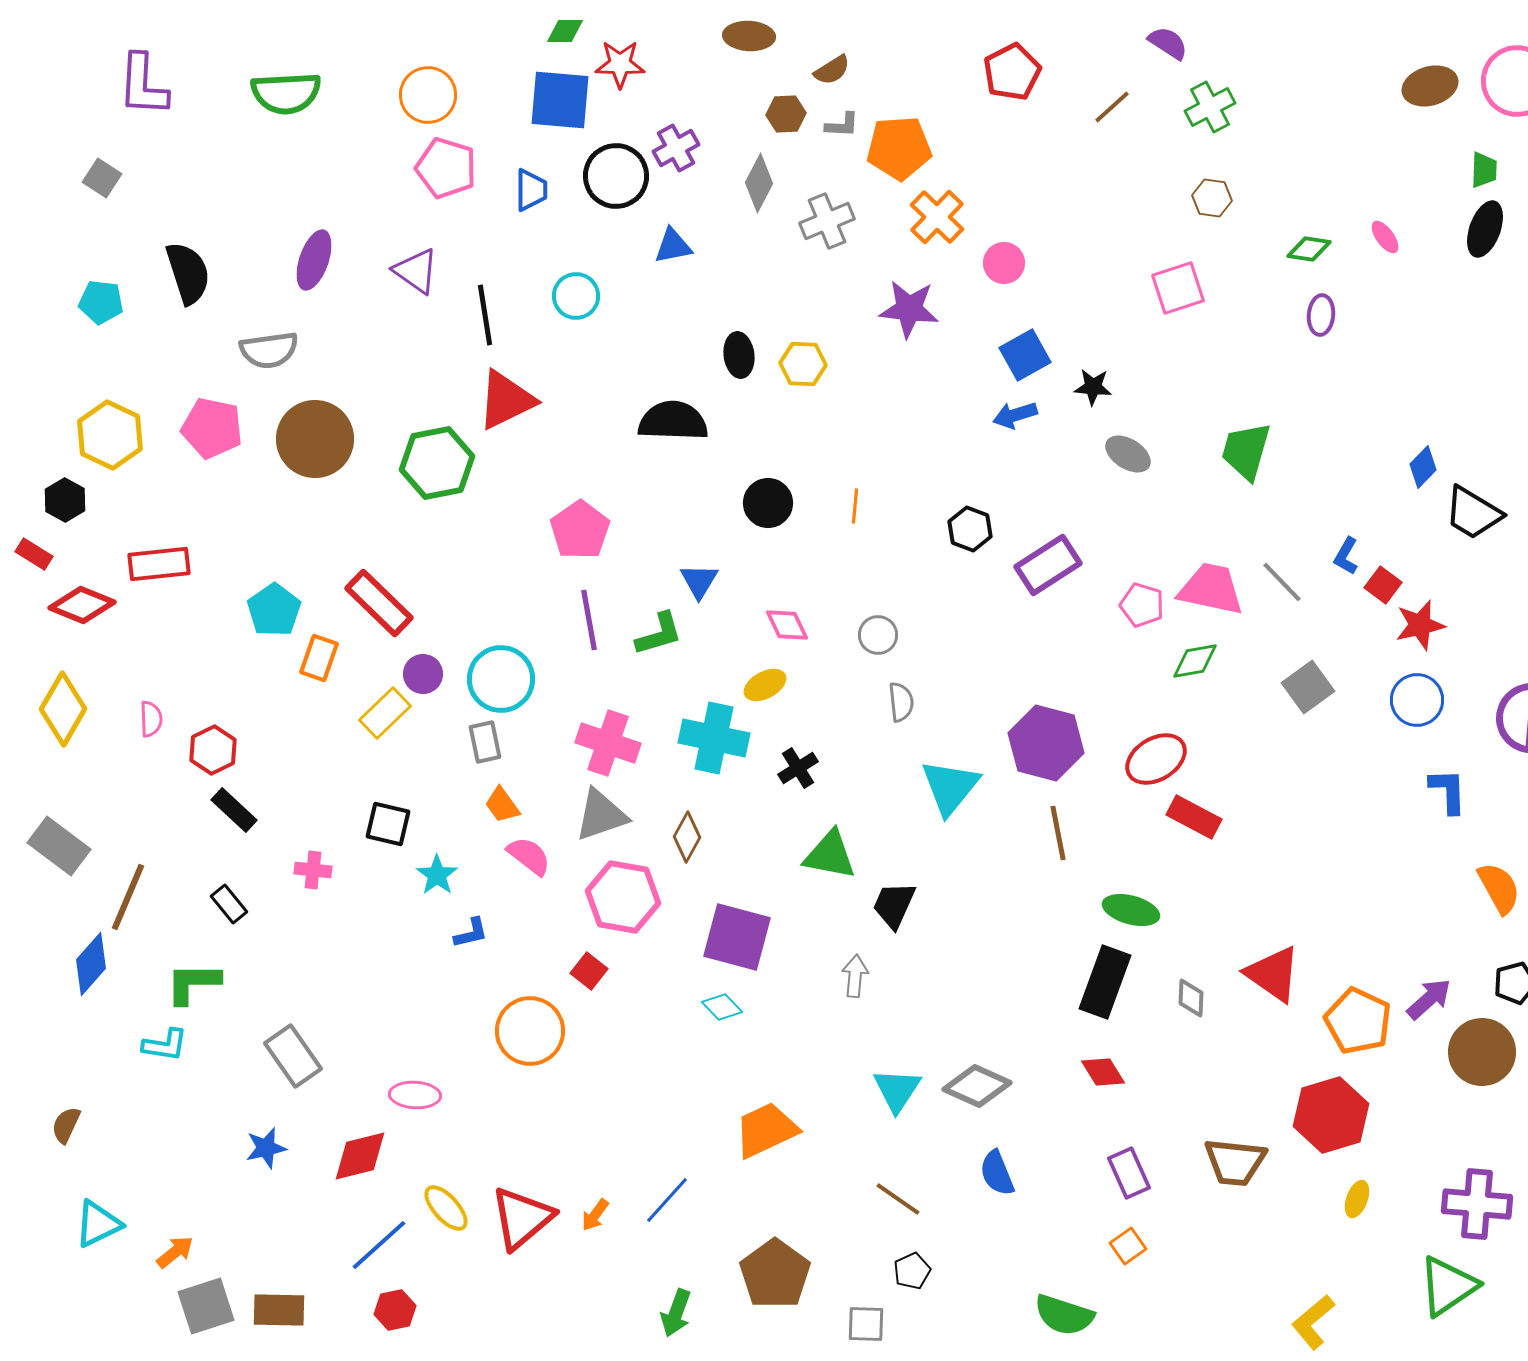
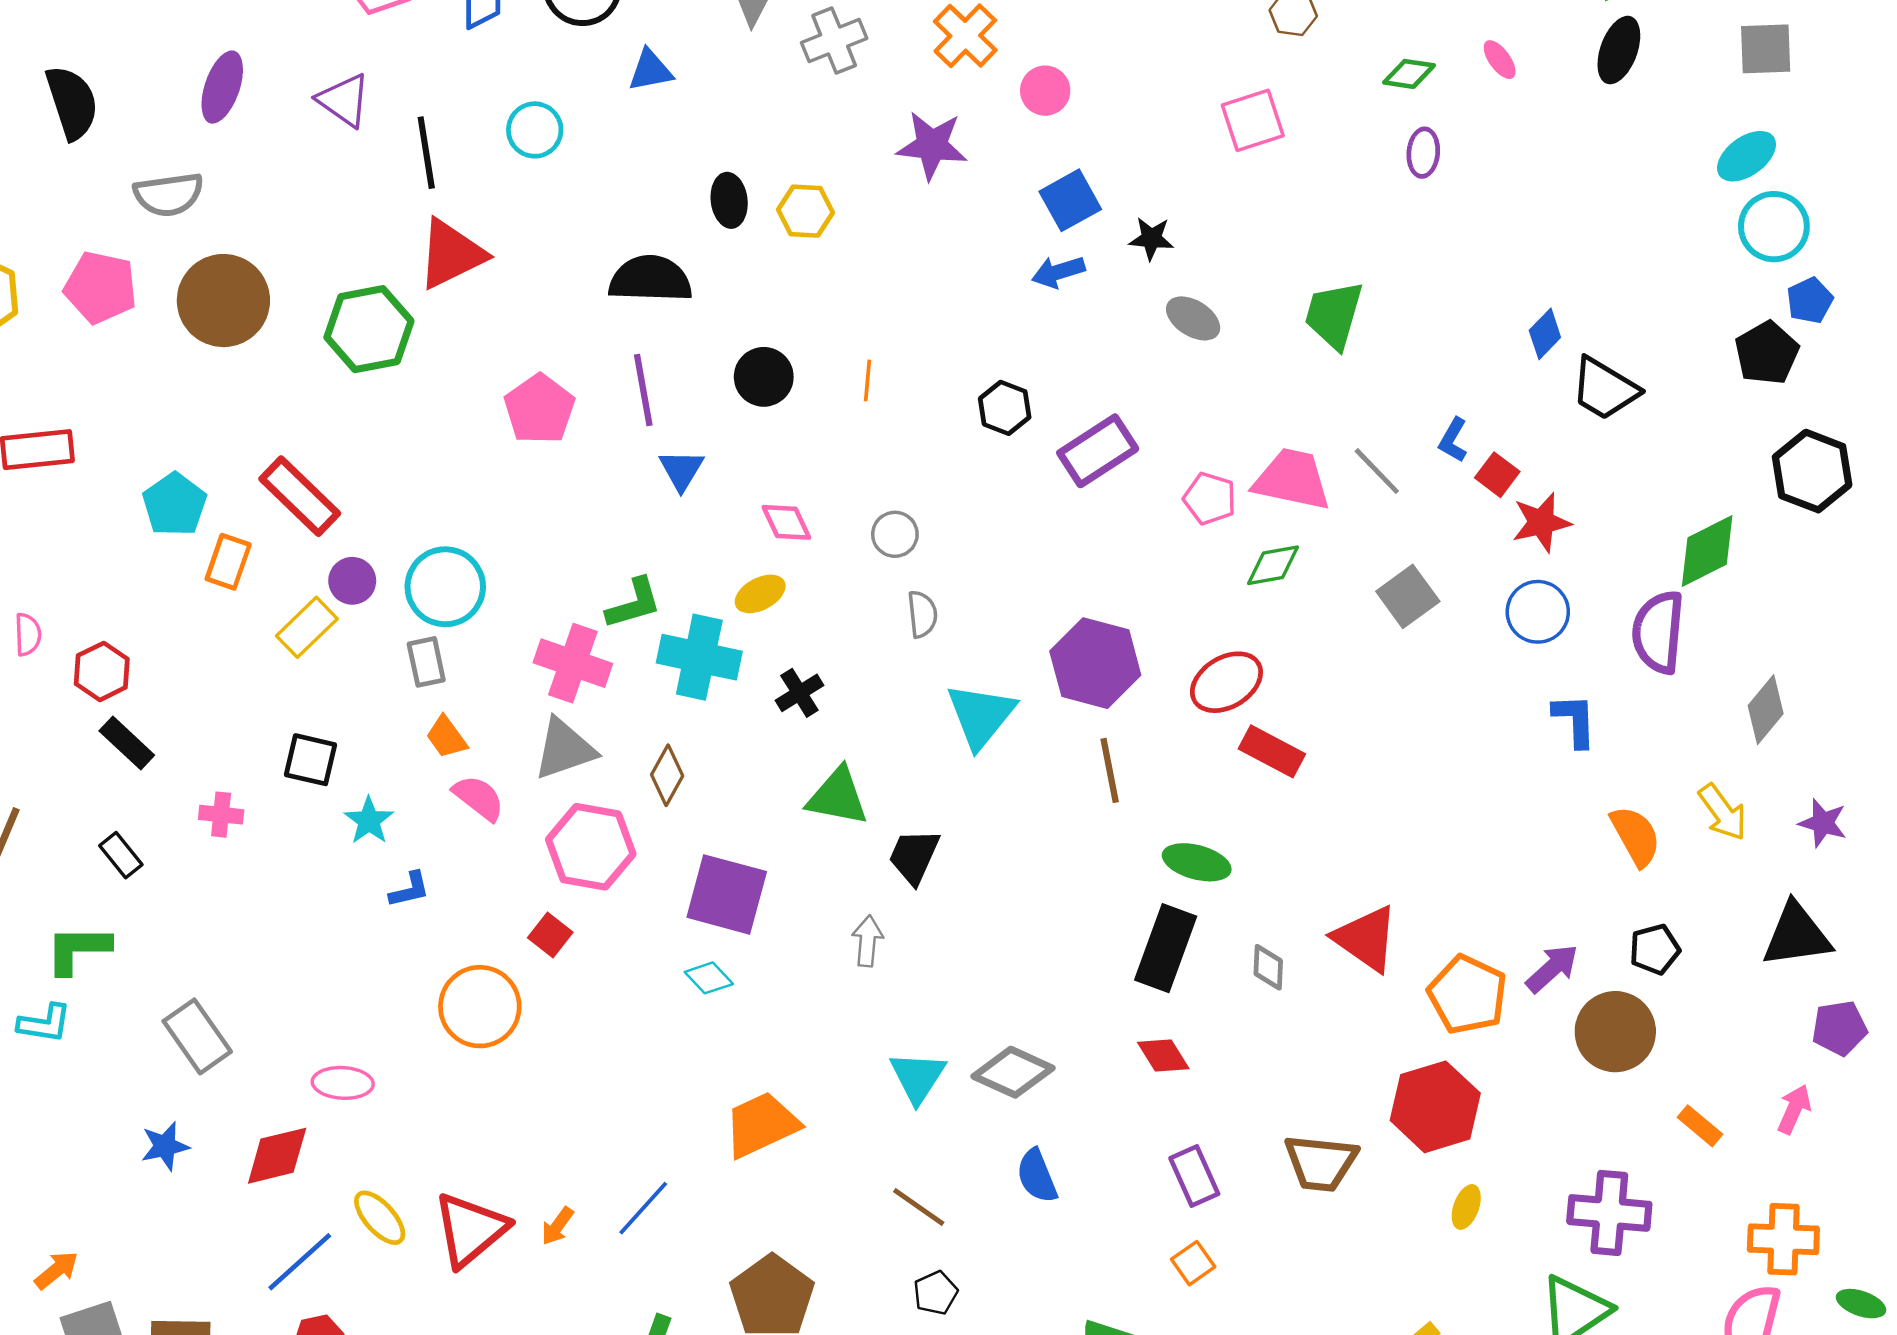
purple line: (589, 620) -> (643, 390), moved
green L-shape: (659, 634) -> (634, 603), moved

